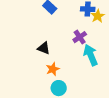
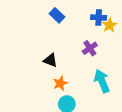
cyan arrow: (91, 55) -> (102, 81), moved

